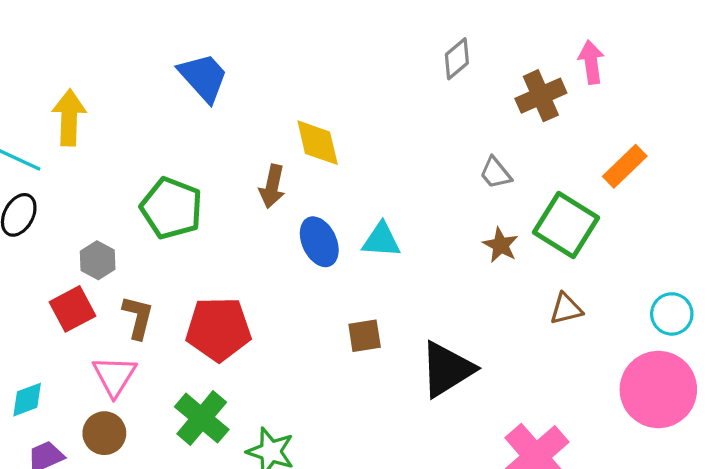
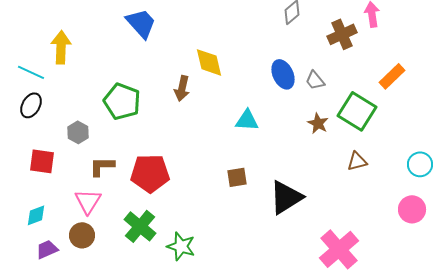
blue ellipse: (319, 242) -> (283, 74), moved
red square: (72, 309) -> (42, 161), moved, turned 36
brown L-shape: (138, 317) -> (102, 166), turned -104
pink circle: (658, 389) -> (412, 209), size x0.6

